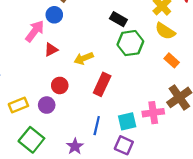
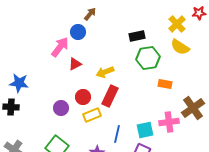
black rectangle: (118, 19) -> (137, 36), turned -42
orange rectangle: (172, 60) -> (165, 84), moved, turned -32
red rectangle: (102, 84) -> (110, 96), moved
yellow rectangle: (18, 105) -> (92, 115), moved
purple circle: (47, 105) -> (61, 108), moved

